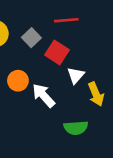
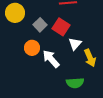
gray square: (31, 38) -> (40, 25), moved

